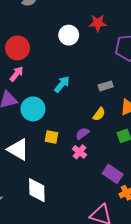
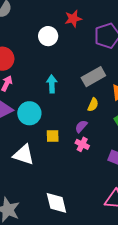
cyan arrow: (62, 84) -> (52, 84), turned -30
gray rectangle: (106, 86) -> (93, 77), size x1.6
white diamond: (37, 190) -> (56, 203), moved

